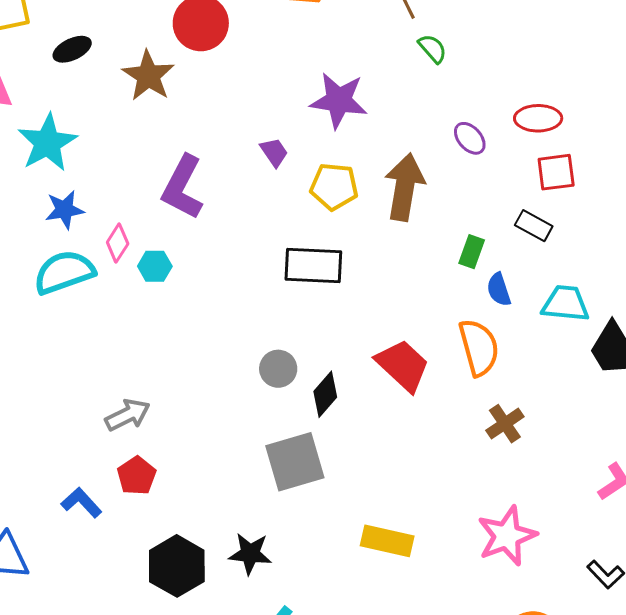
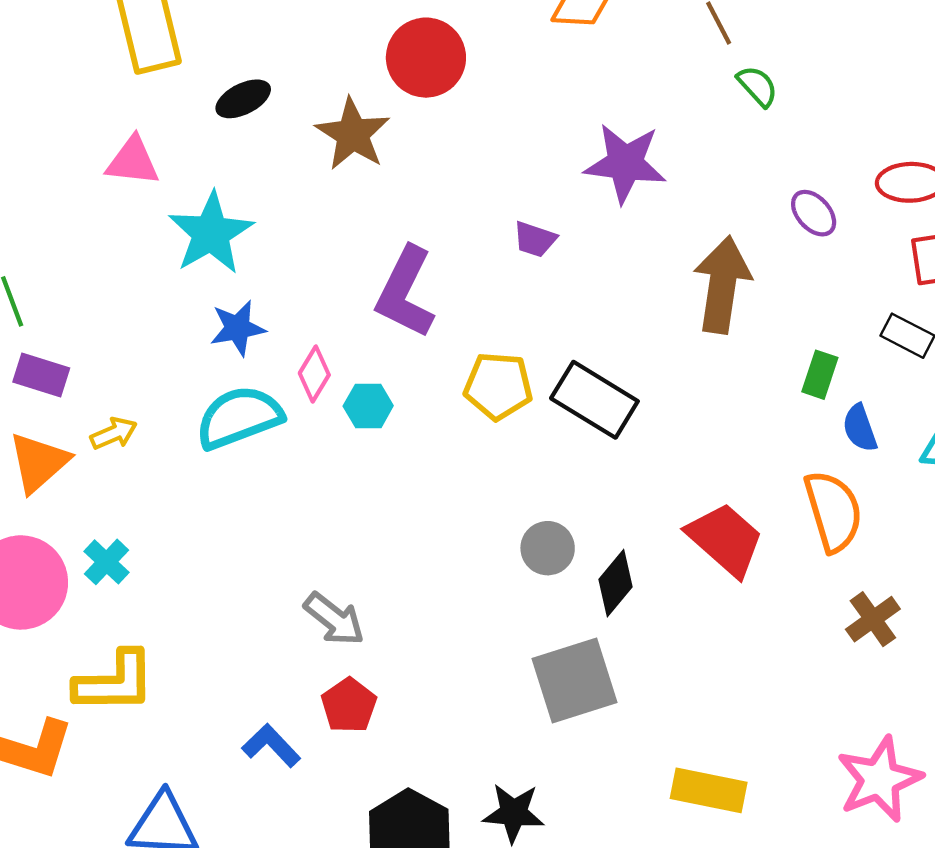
purple trapezoid: (274, 152) -> (535, 239), turned 144
yellow pentagon: (334, 187) -> (498, 386), moved
black rectangle: (313, 265) -> (594, 400), turned 30
gray arrow: (128, 415) -> (334, 619), turned 66

